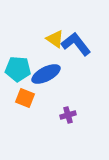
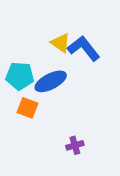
purple cross: (68, 115) -> (75, 145), moved

